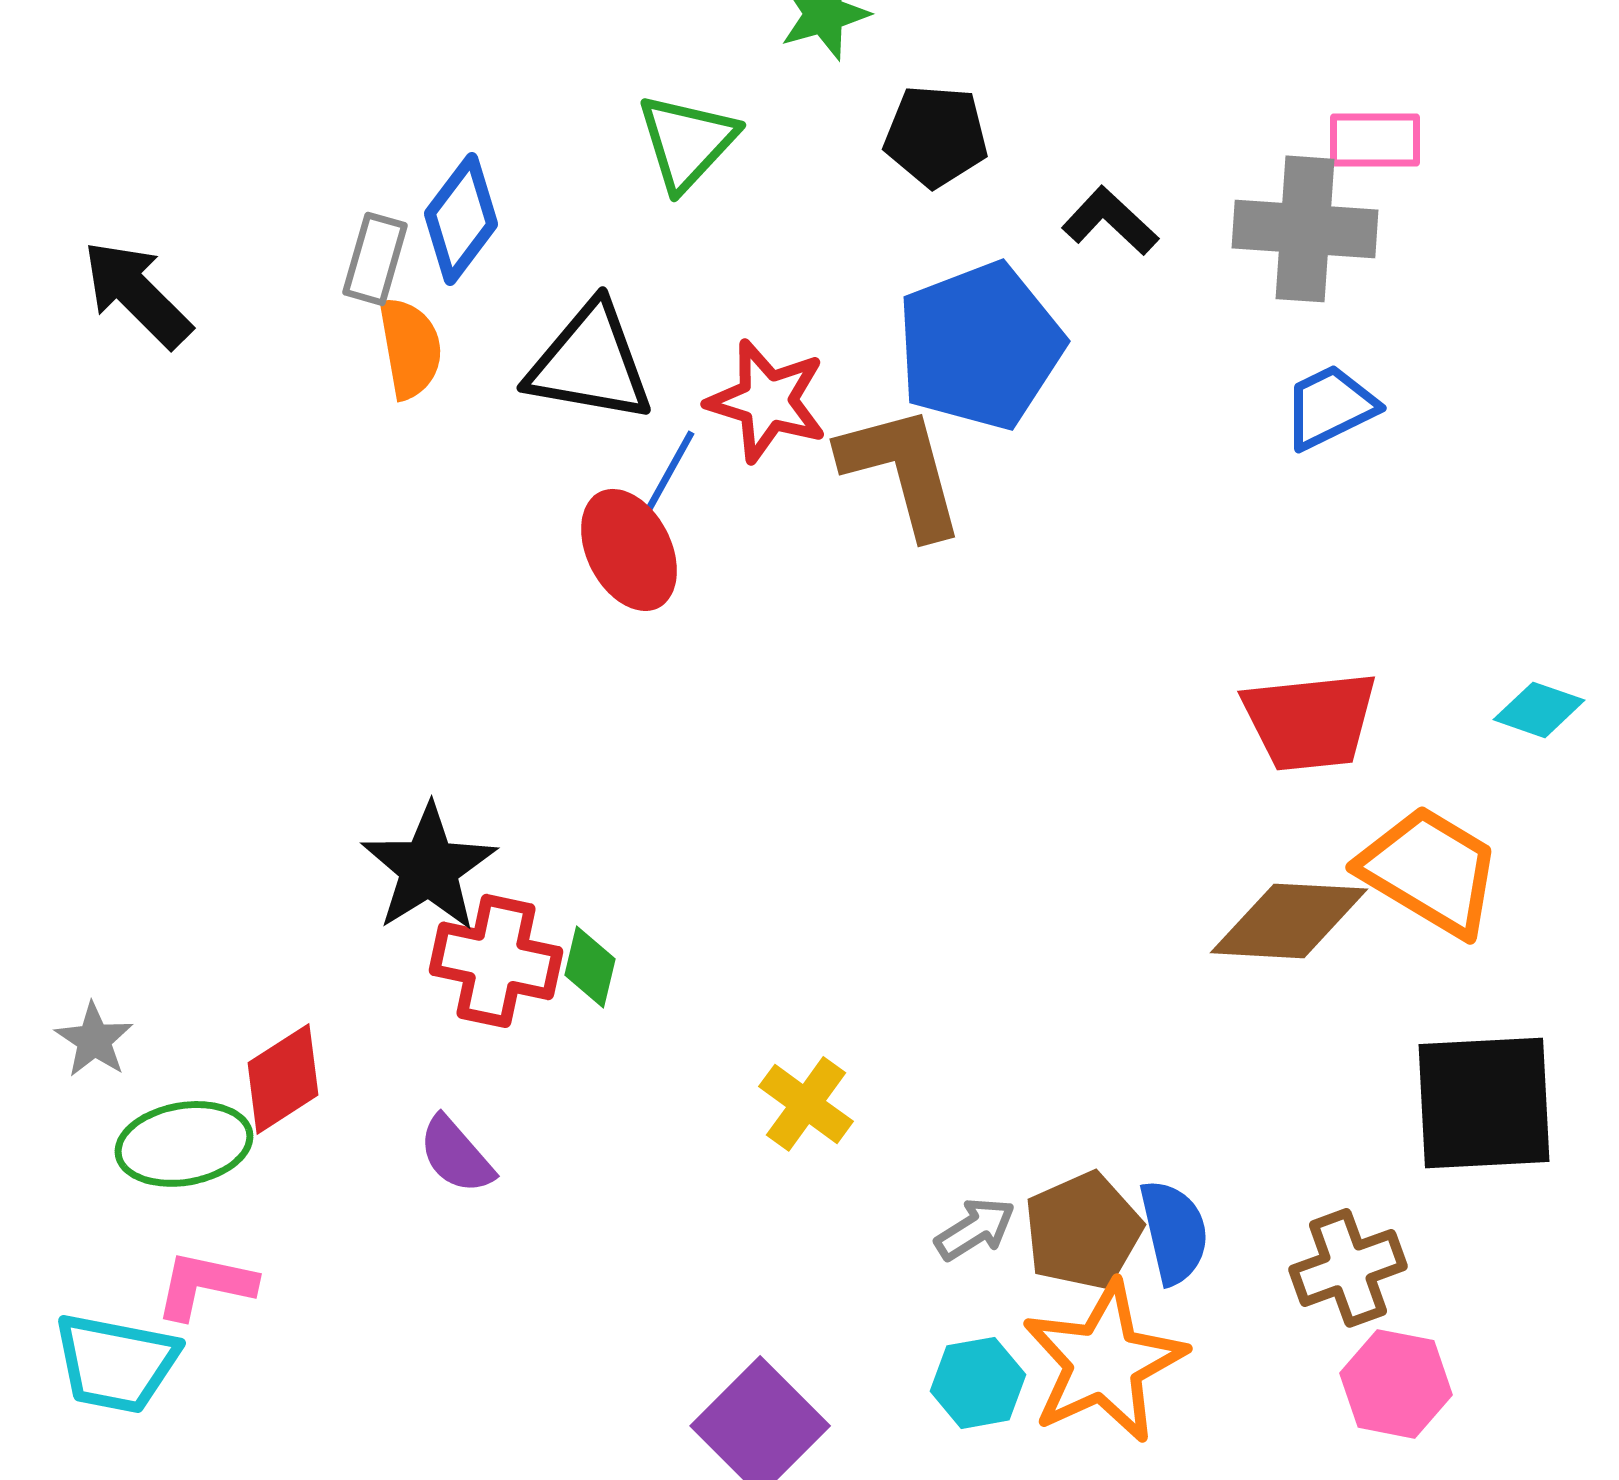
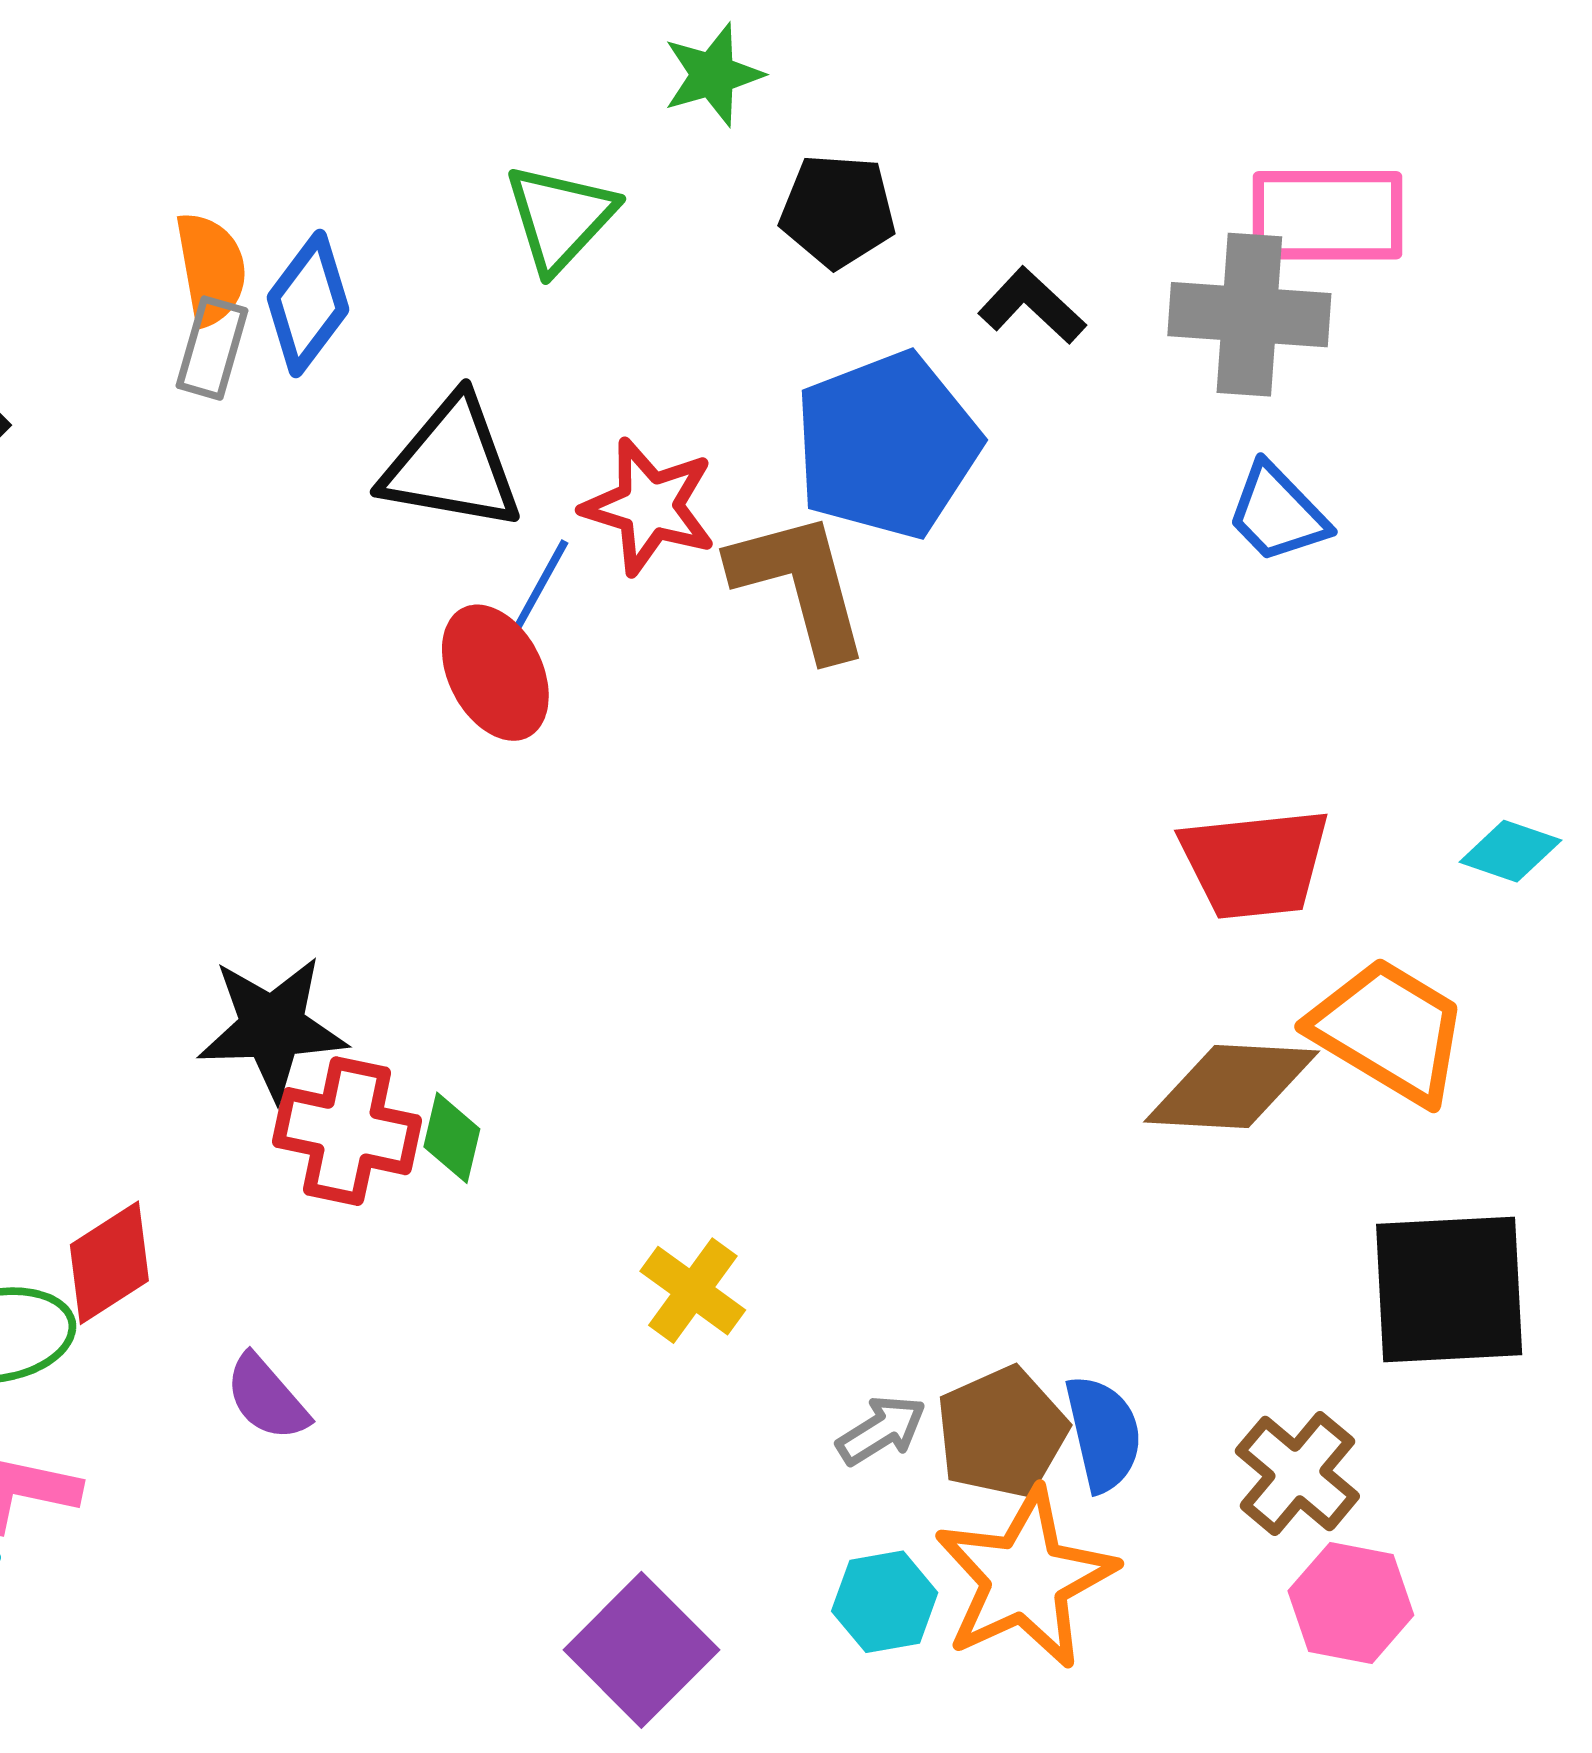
pink rectangle: (1375, 140) -> (1328, 215), size x1.5
orange semicircle: (410, 348) -> (211, 269), moved
blue trapezoid: (1330, 407) -> (1277, 513), turned -108
black star: (429, 868) -> (272, 1027), turned 30
purple semicircle: (456, 1155) -> (267, 1398), moved
brown cross: (1348, 1268) -> (1297, 1474), turned -30

